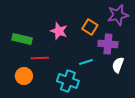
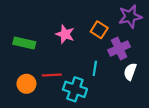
purple cross: (108, 44) -> (119, 48), turned -30
red line: (40, 58) -> (52, 75), moved
cyan line: (86, 62) -> (95, 68), turned -64

